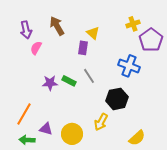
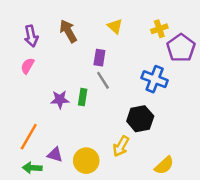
yellow triangle: (93, 33) -> (115, 26), moved
pink semicircle: (36, 48) -> (27, 66), moved
gray line: (89, 76) -> (103, 80), moved
green rectangle: (69, 81) -> (83, 97), turned 72

